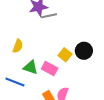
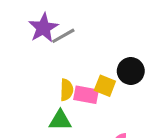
yellow semicircle: (18, 46) -> (67, 90), moved
pink rectangle: (50, 68) -> (86, 95), moved

